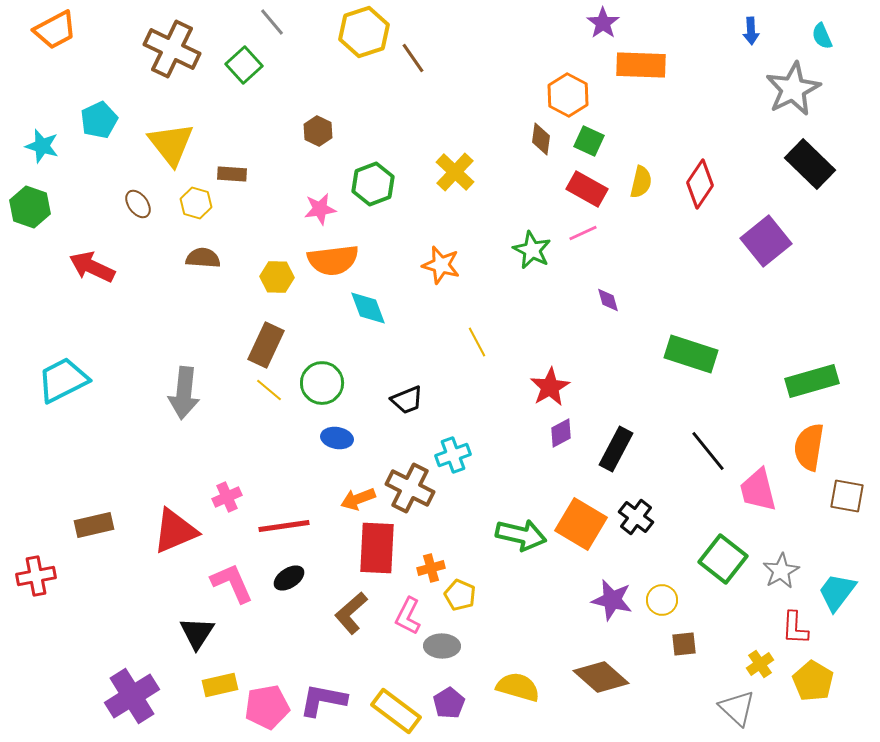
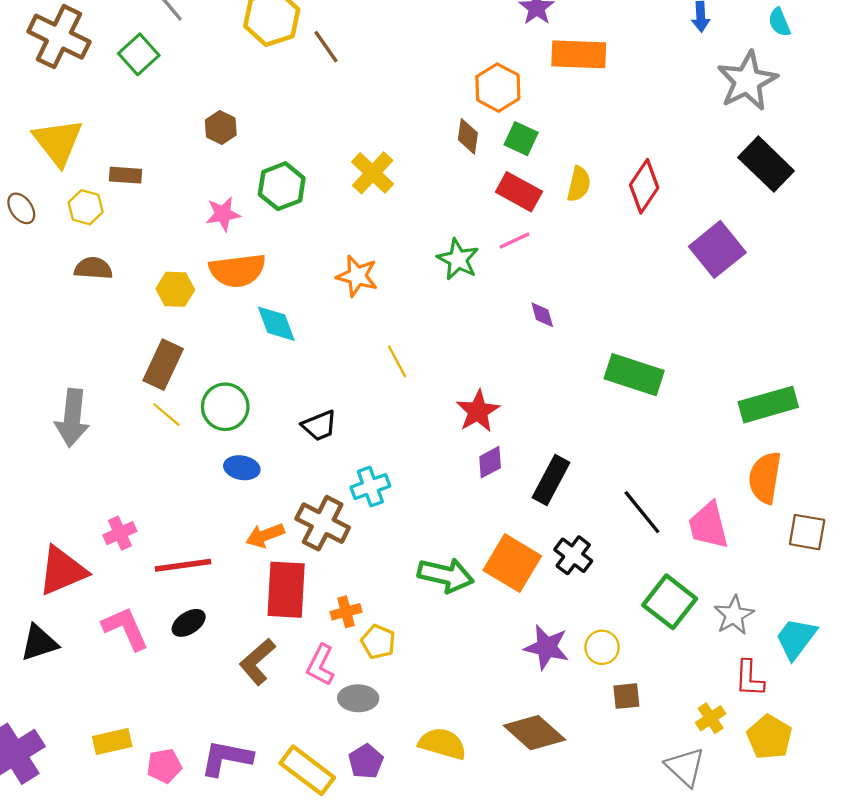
black line: (708, 451) -> (642, 512), moved
black triangle: (197, 633) -> (39, 643), moved, turned 39
pink pentagon: (267, 707) -> (164, 766), size x0.7

